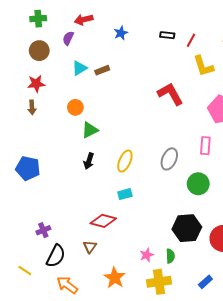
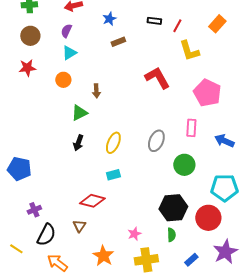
purple semicircle: (68, 38) -> (66, 31), moved
brown rectangle: (102, 70) -> (118, 42), moved
brown arrow: (32, 107) -> (96, 91), moved
orange circle: (75, 107) -> (63, 80), moved
blue pentagon: (28, 168) -> (19, 169), moved
green semicircle: (170, 256) -> (171, 235), moved

